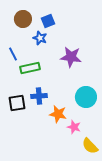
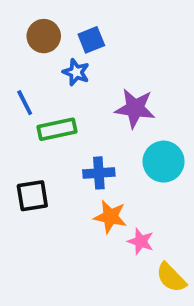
blue cross: (39, 96) -> (99, 173), moved
cyan circle: (86, 97) -> (164, 162), moved

